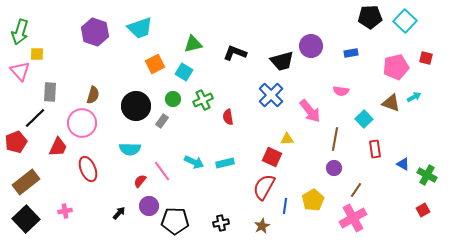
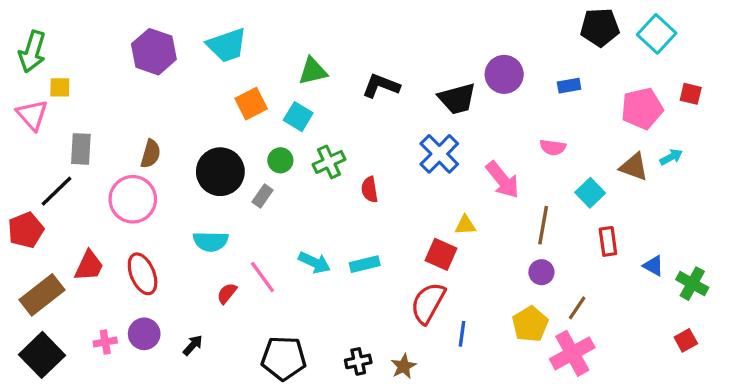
red trapezoid: (58, 147) -> (89, 266), moved
yellow pentagon: (313, 200) -> (530, 324), moved
purple circle: (149, 206) -> (144, 334), moved
brown star: (262, 226) -> (404, 366), moved

